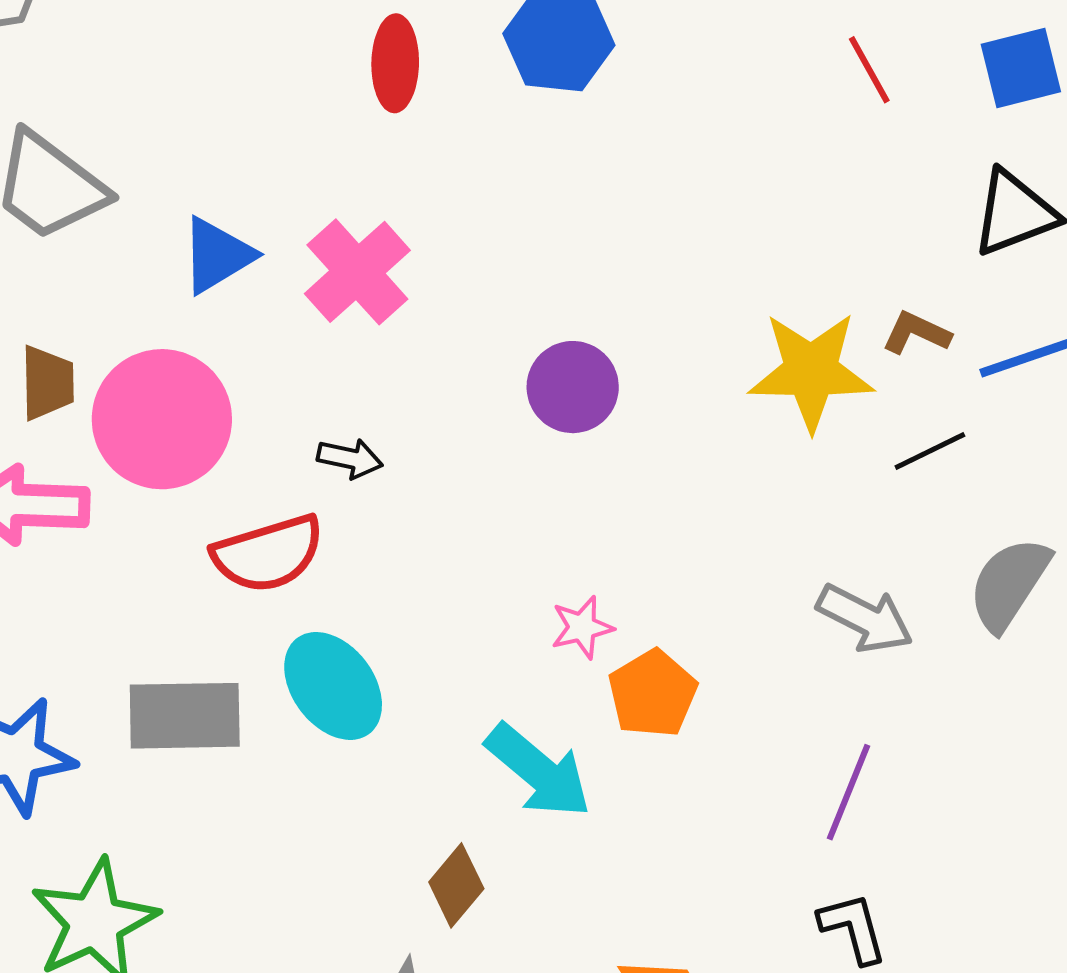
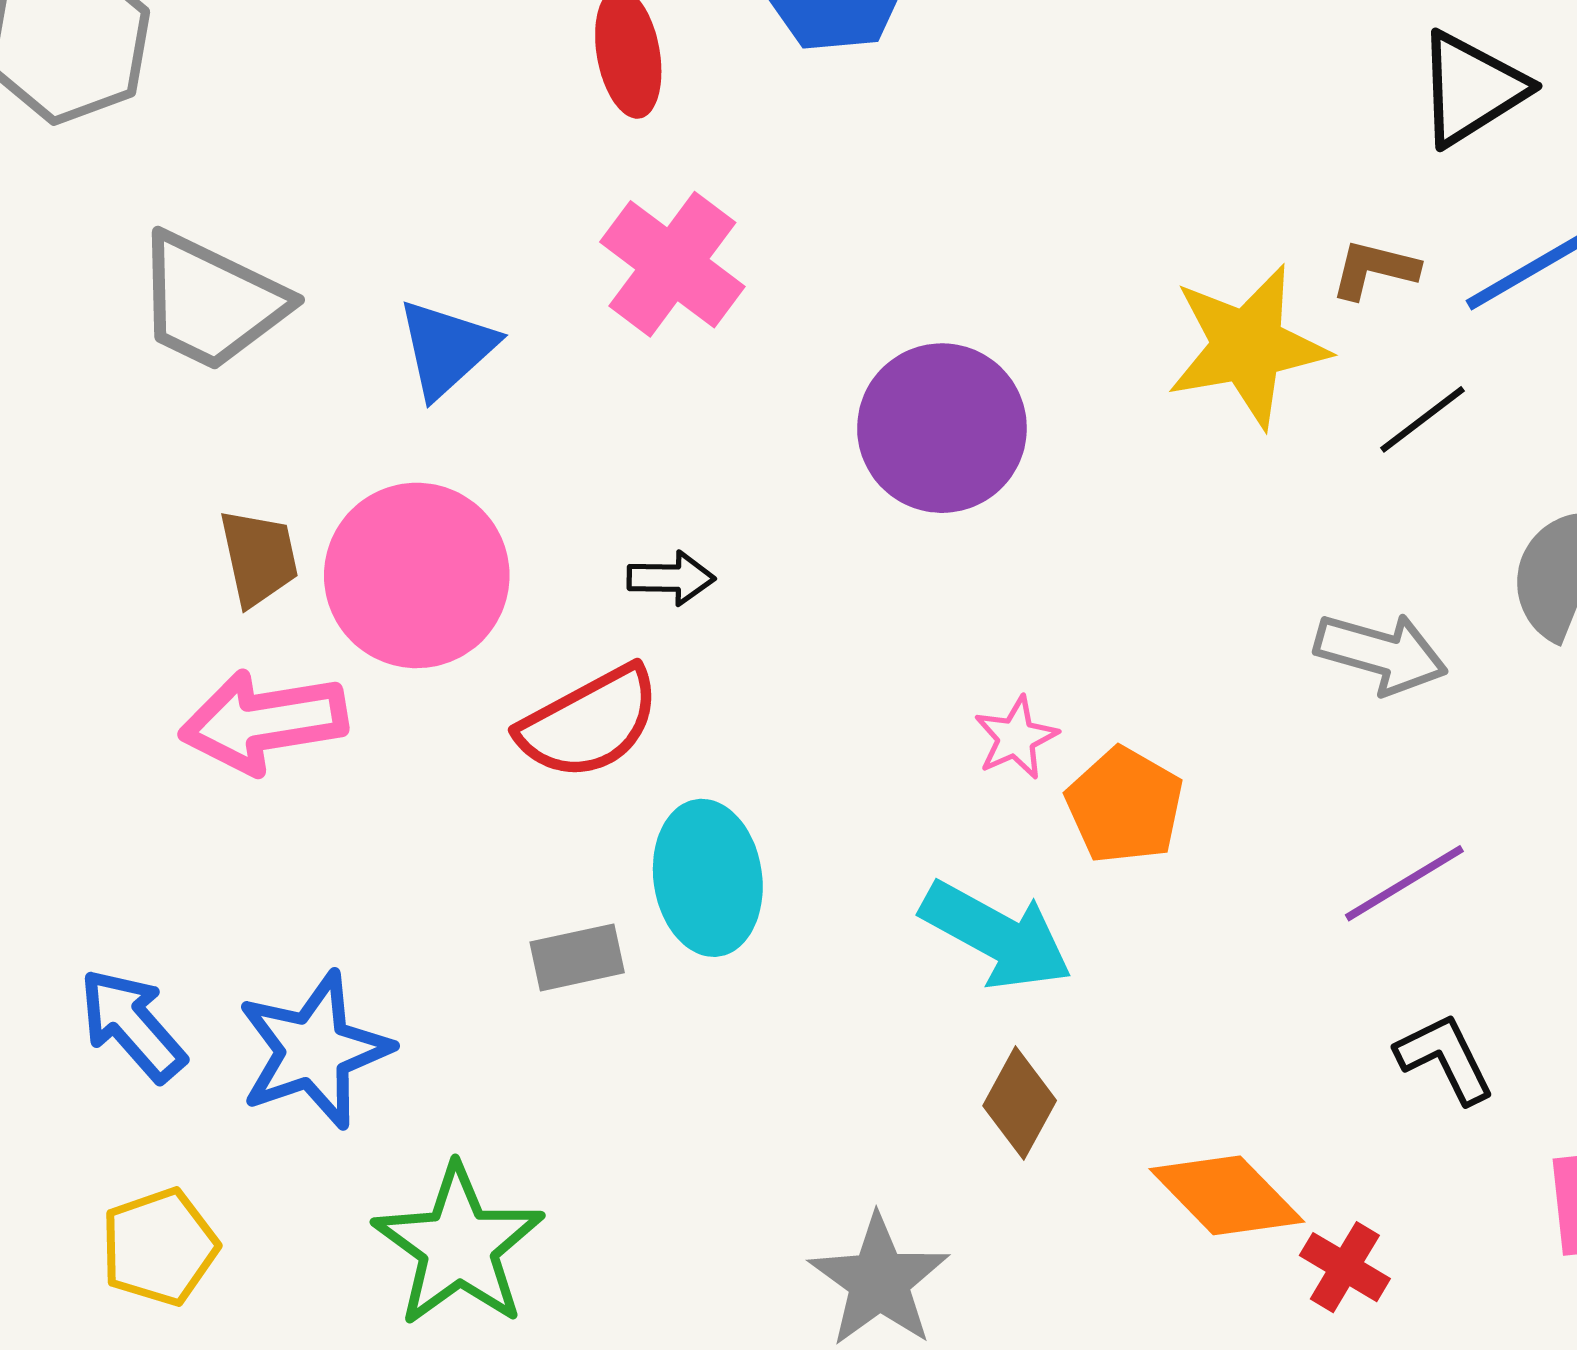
pink cross: (357, 272) -> (672, 264), moved
purple circle: (573, 387) -> (942, 428), size x1.4
cyan ellipse: (333, 686) -> (708, 878), turned 40
gray rectangle: (185, 716) -> (577, 957), moved, size x0.6
purple line: (849, 792) -> (1404, 883), turned 48
brown diamond: (456, 885) -> (1020, 1103), moved

